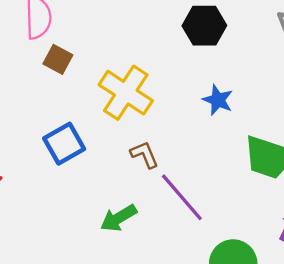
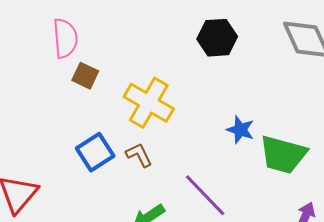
blue star: (218, 100) -> (240, 130), moved
brown L-shape: (144, 155) -> (139, 155), moved

